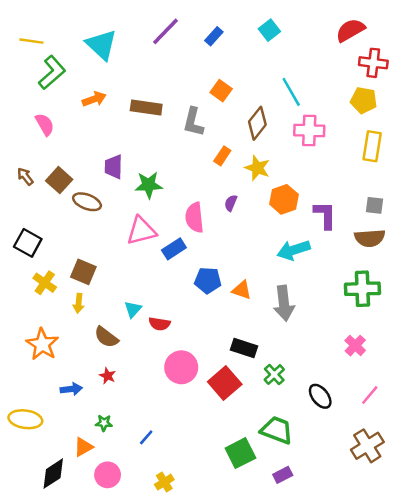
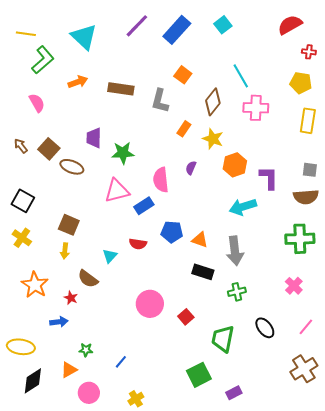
blue rectangle: (214, 36) -> (177, 30), size x1.8
red cross: (373, 63) -> (309, 52), size x0.6
yellow cross: (45, 283) -> (22, 238), moved
red semicircle: (159, 324) -> (138, 244), moved
black rectangle: (244, 348) -> (203, 272), moved
green cross: (274, 375) -> (237, 292), moved, turned 30
red star: (108, 376) -> (71, 298), moved
red square: (225, 383) -> (186, 317), size x0.6
green trapezoid: (277, 430) -> (223, 339), moved, turned -100
black diamond: (53, 474) -> (33, 381), moved

